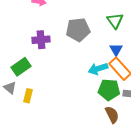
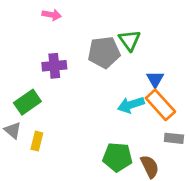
green triangle: (115, 21) -> (130, 40), moved
green pentagon: (109, 90) -> (117, 157), moved

